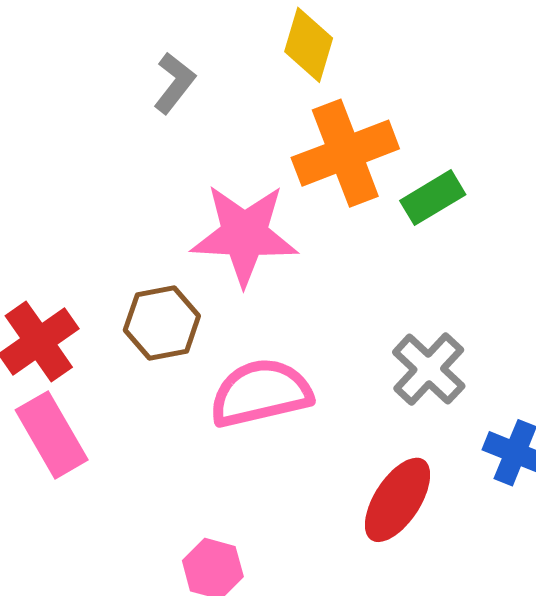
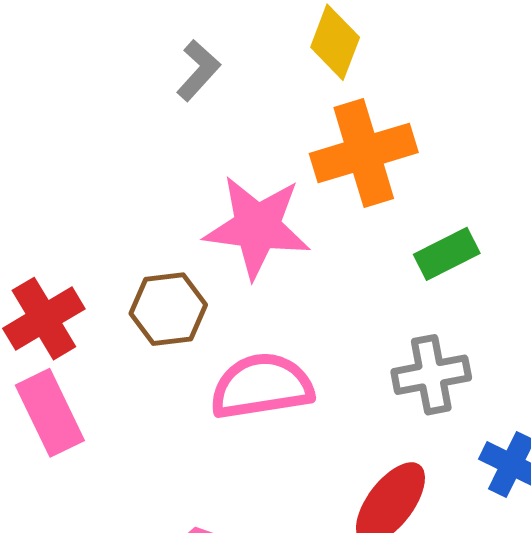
green rectangle: (433, 198) -> (447, 254), moved
gray cross: (429, 369) -> (431, 375), turned 32

